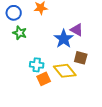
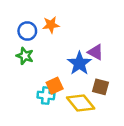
blue circle: (14, 13) -> (27, 31), moved
orange square: (44, 79) -> (55, 86), moved

